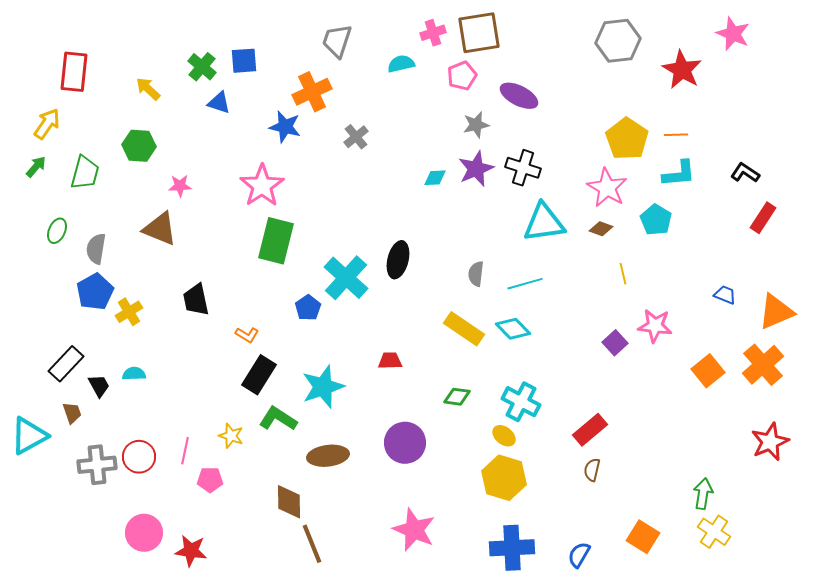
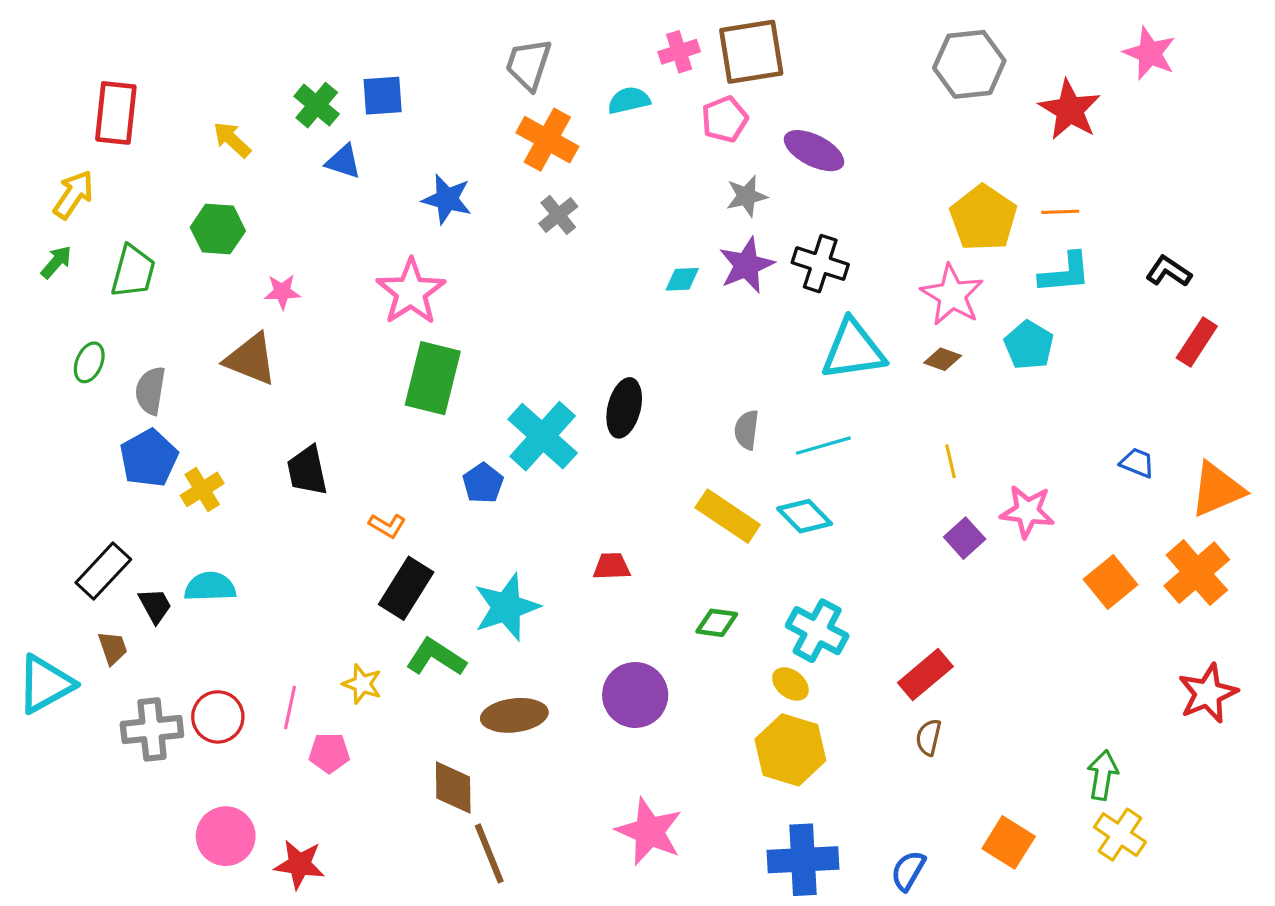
orange cross: (312, 92) -> (547, 140), moved, turned -36
yellow line: (623, 274) -> (950, 461), moved
cyan semicircle: (134, 374) -> (210, 587), size x1.4

